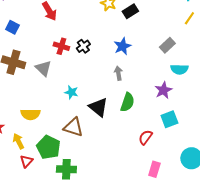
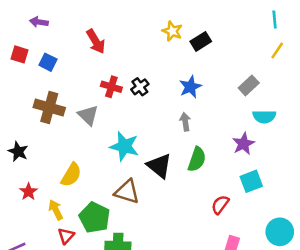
cyan star: (71, 92) -> (124, 146), size x1.6
yellow semicircle: (30, 114) -> (71, 175), turned -60

